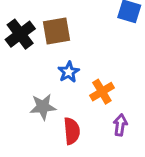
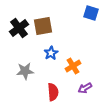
gray star: (43, 107) -> (25, 71), moved
purple arrow: (120, 125) -> (85, 88), turned -128

